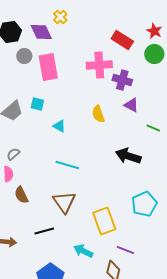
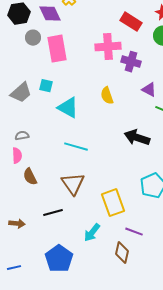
purple triangle: (131, 105) -> (149, 90), moved
cyan triangle: (59, 126) -> (68, 108), size x1.6
gray semicircle: (13, 154) -> (22, 136), turned 32
cyan arrow: (83, 251) -> (92, 233), turned -78

